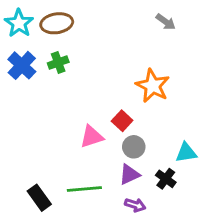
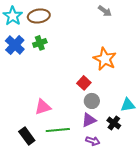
gray arrow: (166, 22) -> (105, 11), moved
pink triangle: (92, 137) -> (43, 107), moved

